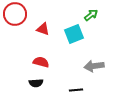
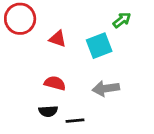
gray arrow: (94, 66) -> (106, 88), moved
black line: (76, 90) -> (75, 121), moved

